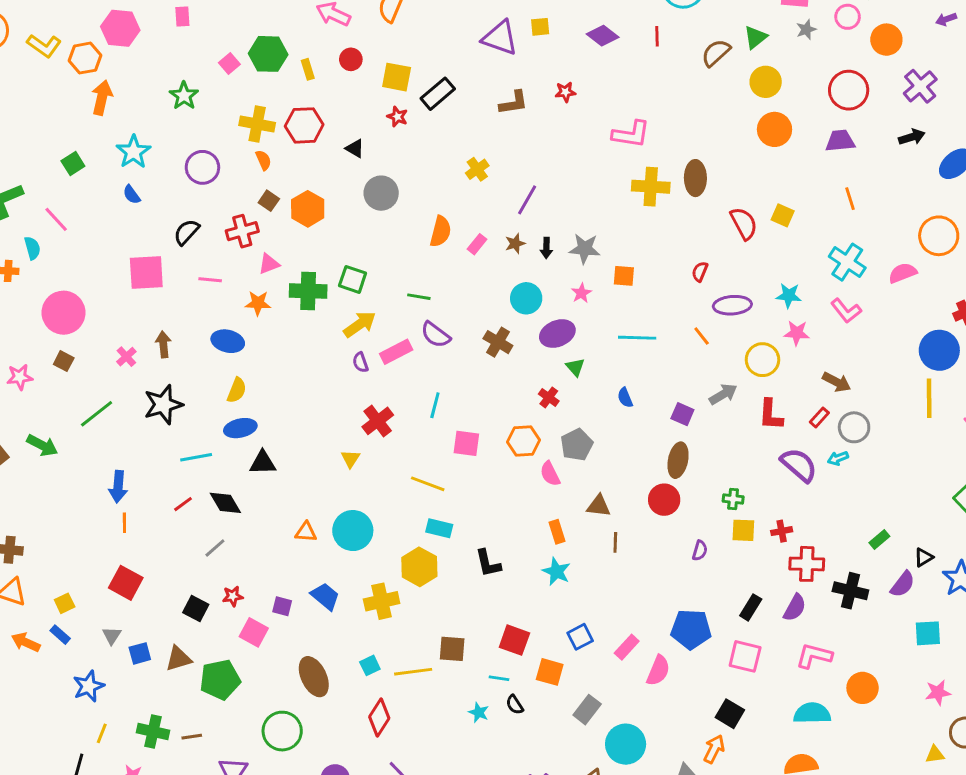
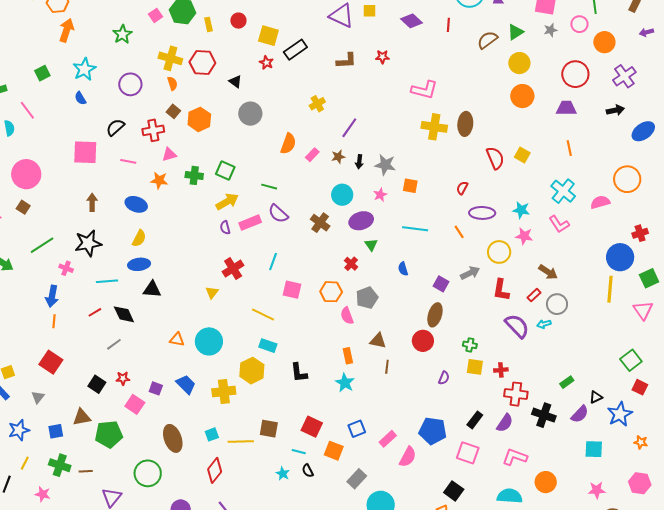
green cross: (308, 291) -> (194, 175), size x0.7
pink cross: (126, 357) -> (66, 268), moved, turned -32
blue square: (140, 653) -> (56, 431), moved

